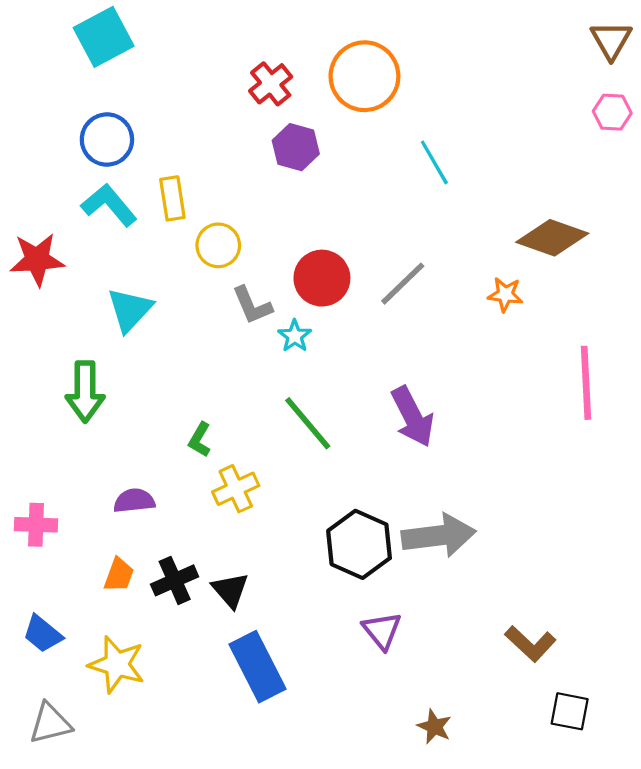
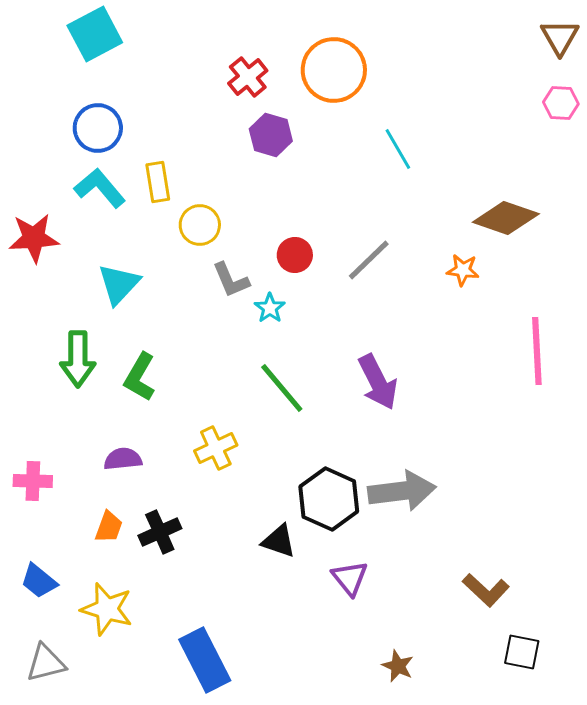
red circle: (322, 278) -> (295, 255), size x0.7
green L-shape: (200, 440) -> (140, 377), moved, size x1.5
black triangle: (230, 590) -> (279, 541), moved, turned -30
blue rectangle: (258, 667) -> (205, 660), moved

